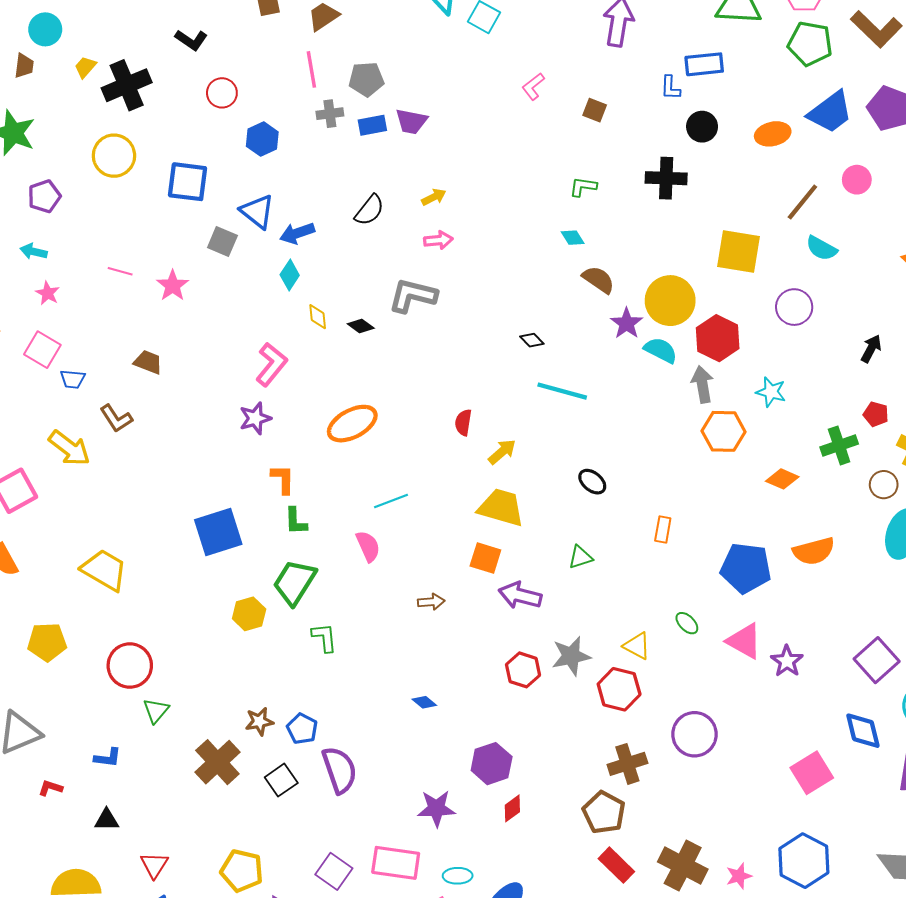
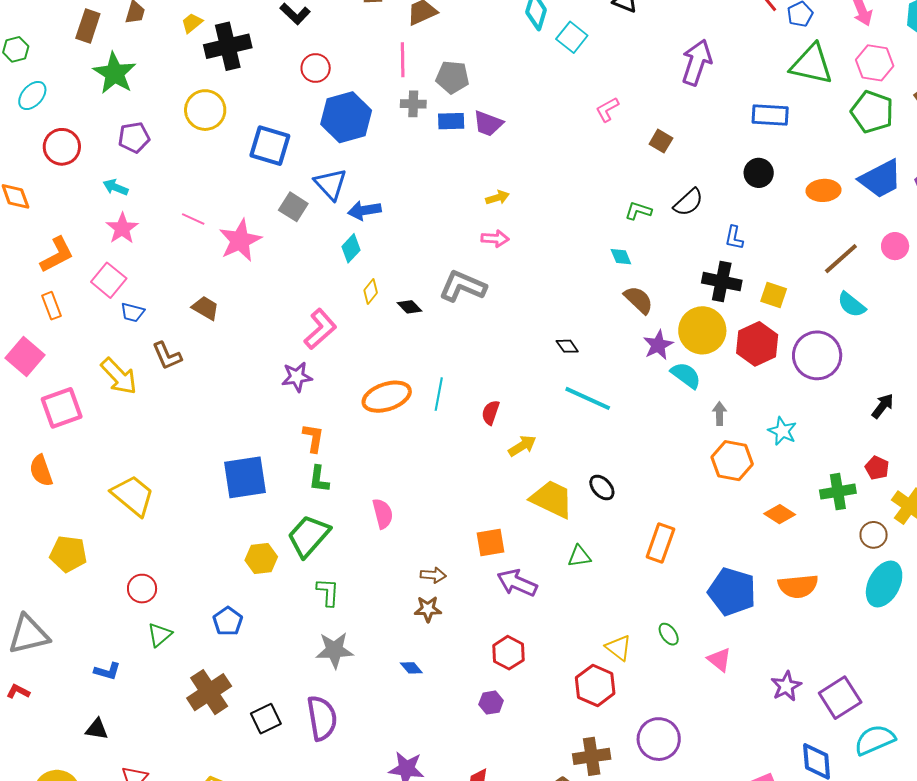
blue L-shape: (670, 88) -> (734, 238), moved
blue hexagon: (262, 139) -> (346, 117), size x1.6
black cross: (666, 178) -> (722, 282), moved
black semicircle: (369, 210) -> (688, 202), moved
yellow square: (738, 251) -> (774, 295), size x0.6
pink star: (173, 286) -> (240, 240), size x1.4
pink star: (48, 293) -> (122, 228), size x1.4
purple circle: (794, 307) -> (817, 355), size x1.4
yellow diamond: (318, 317) -> (371, 291), turned 35
red hexagon: (718, 338) -> (757, 344), moved
gray arrow: (702, 384) -> (720, 414), size x0.7
cyan line: (391, 501) -> (439, 394), moved, turned -68
yellow trapezoid: (501, 507) -> (552, 499), moved
orange rectangle: (663, 530) -> (660, 543), size x1.5
orange square: (485, 558) -> (490, 543), turned -36
pink triangle: (744, 641) -> (719, 660), size x0.7
gray star: (571, 656) -> (334, 650), moved
purple star: (787, 661) -> (786, 686), moved
red circle: (130, 666) -> (142, 589), size x0.7
brown star: (259, 721) -> (428, 609), moved
blue pentagon: (302, 729) -> (228, 621), moved
purple hexagon: (492, 764) -> (491, 703), moved, size x0.6
red L-shape: (50, 788) -> (18, 691), moved

